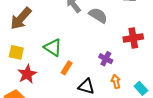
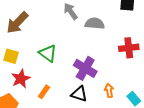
gray semicircle: (98, 15) -> (95, 23), turned -30
purple cross: (106, 59) -> (85, 68), moved, size x1.6
orange rectangle: (67, 68) -> (44, 92), moved

